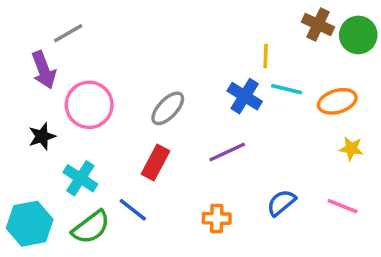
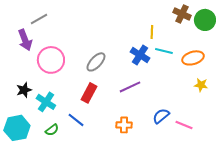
black star: (42, 136) -> (24, 90), moved
pink line: (343, 206) -> (184, 125), moved
green semicircle: (91, 227) -> (52, 130), size x0.6

